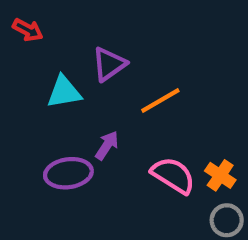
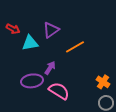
red arrow: (28, 30) -> (13, 29), moved
pink semicircle: (173, 175) -> (59, 91), moved

